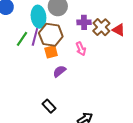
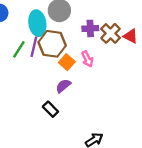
orange square: (51, 52) -> (67, 62), moved, turned -32
black rectangle: (49, 106) -> (50, 109), moved

